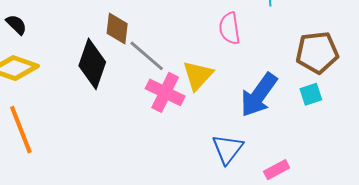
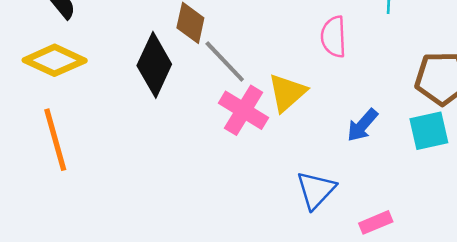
cyan square: (311, 94) -> (429, 131), size x1.4
blue arrow: (259, 95) -> (362, 125), size x0.6

